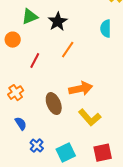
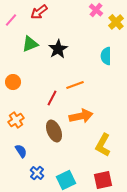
orange circle: (13, 40) -> (13, 82), moved
orange line: (68, 50) -> (75, 85), moved, turned 36
red line: (35, 61) -> (52, 98), moved
yellow L-shape: (90, 118) -> (103, 145), moved, turned 70

